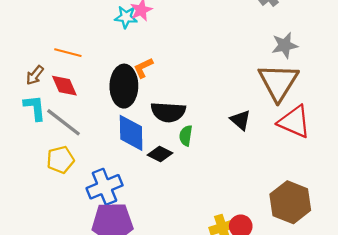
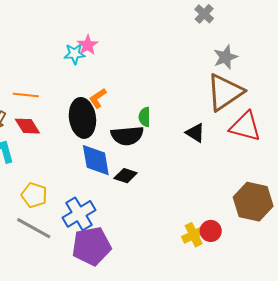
brown triangle: (278, 82) -> (225, 92), turned 33
gray line: (64, 122) -> (34, 228), moved
green semicircle: (186, 136) -> (144, 117), moved
yellow pentagon: (60, 160) -> (34, 195), turned -30

